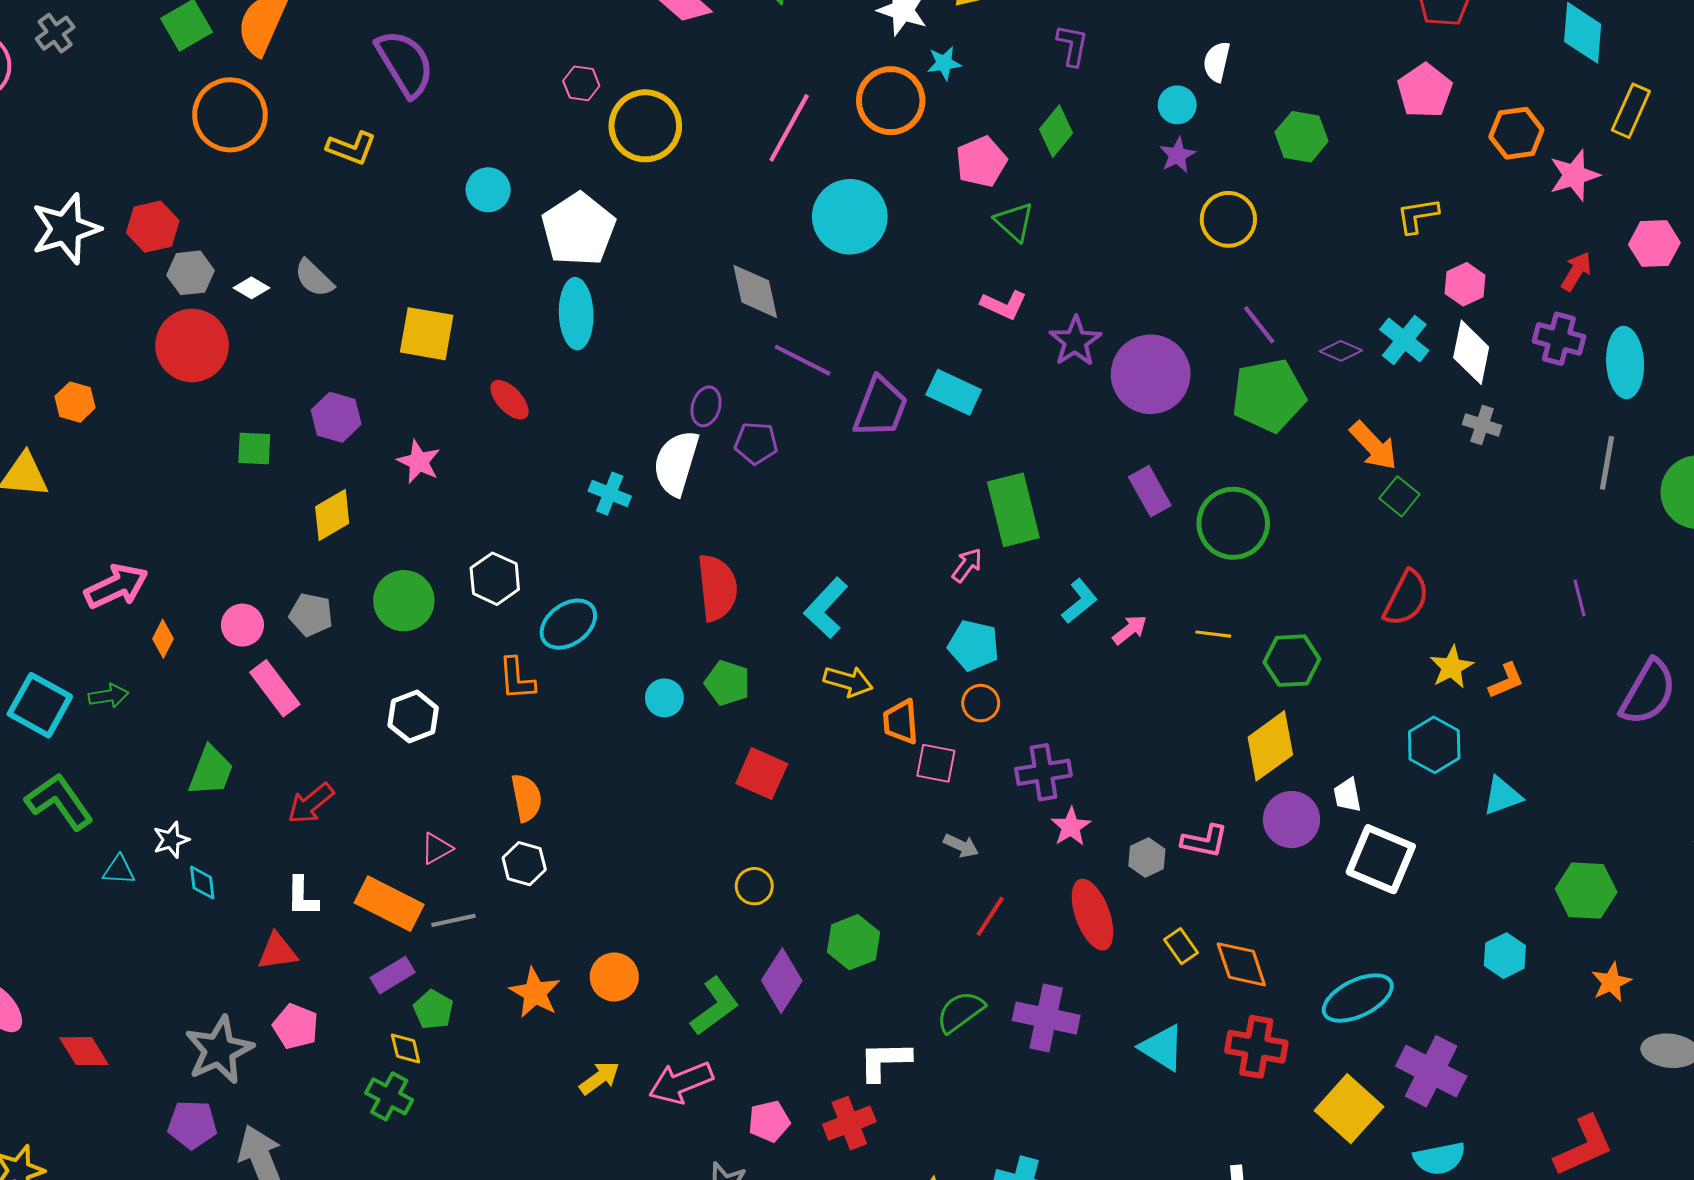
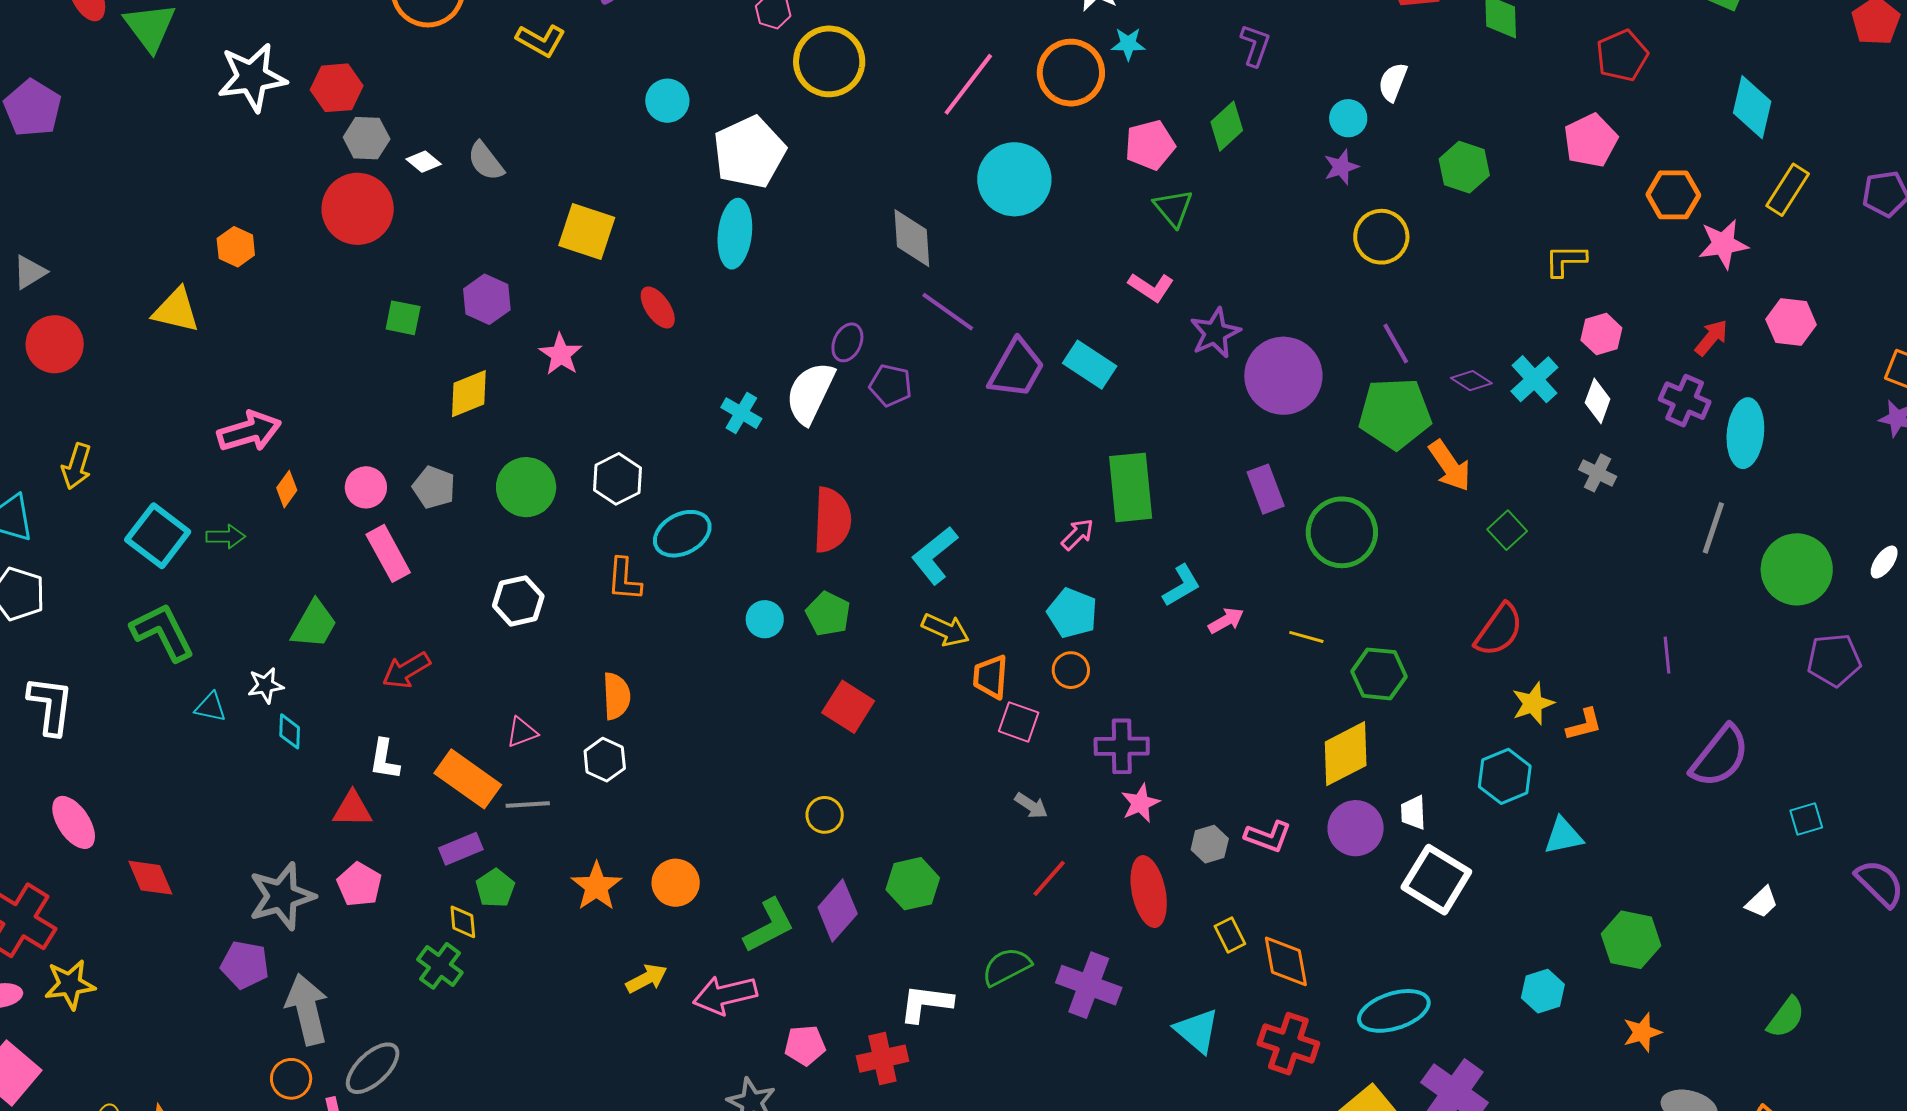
white diamond: (1471, 352) -> (1598, 401), size x0.7
orange arrow: (1374, 446) -> (1450, 466), moved

